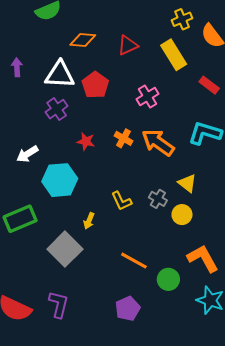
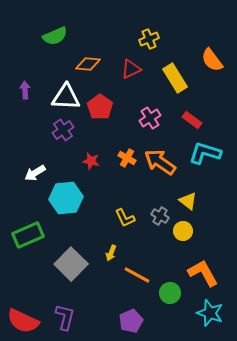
yellow cross: (182, 19) -> (149, 39), moved
red rectangle: (209, 85) -> (192, 120), moved
yellow arrow: (89, 221) -> (111, 253), moved

